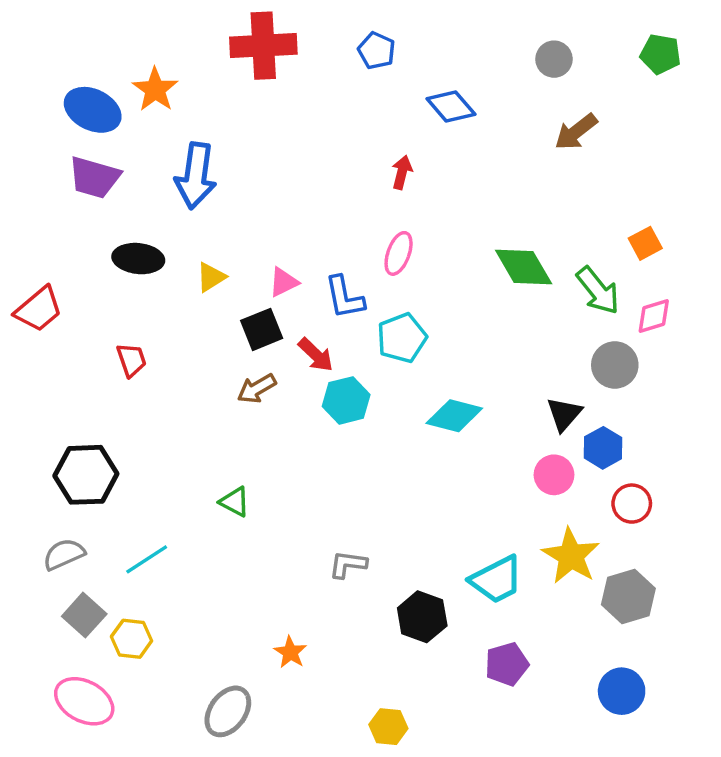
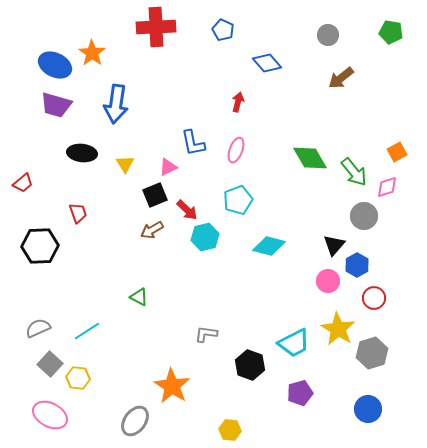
orange square: (645, 243) -> (397, 152), moved
yellow triangle: (211, 277) -> (125, 164), turned -30
blue L-shape: (344, 297) -> (193, 143), moved
red trapezoid: (39, 309) -> (23, 183), size x0.7
black hexagon: (86, 475) -> (40, 246), moved
orange star: (290, 652) -> (172, 386), size x1.8

